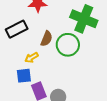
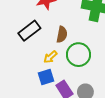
green circle: (68, 45) -> (78, 55), moved

